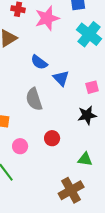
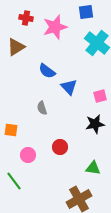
gray semicircle: (34, 99) -> (42, 108), size x0.6

